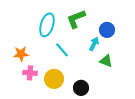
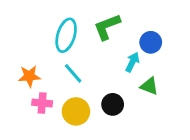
cyan line: (62, 50) -> (73, 73), moved
black circle: (81, 88) -> (113, 104), moved

